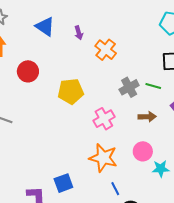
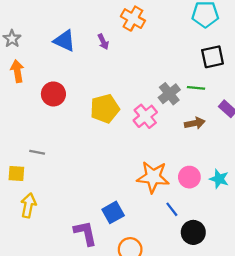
orange cross: (106, 50) -> (133, 19), moved
pink cross: (104, 119) -> (145, 116), moved
pink circle: (143, 151) -> (189, 177), moved
cyan star: (161, 169) -> (219, 179), turned 30

